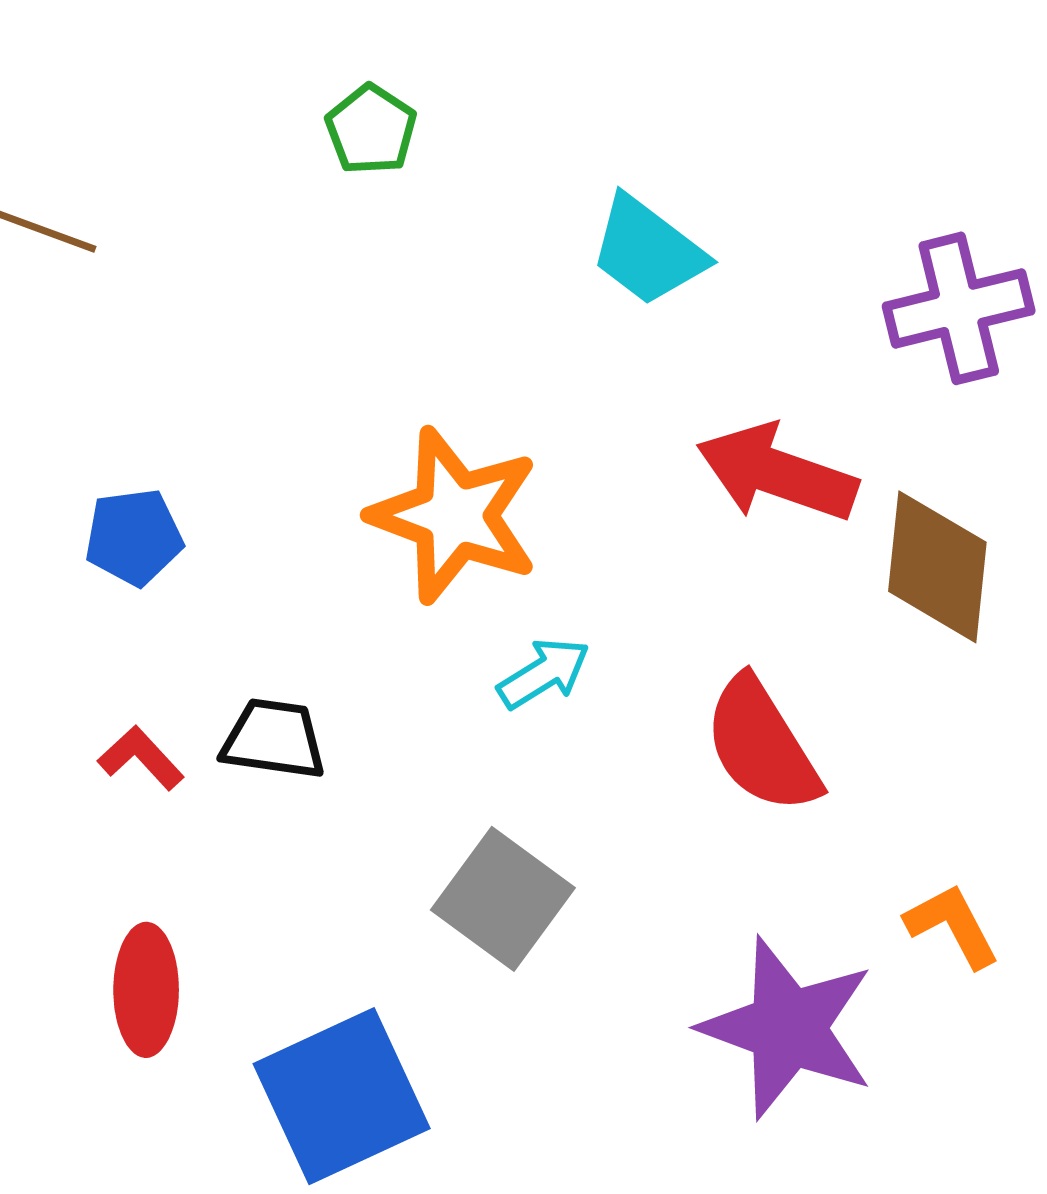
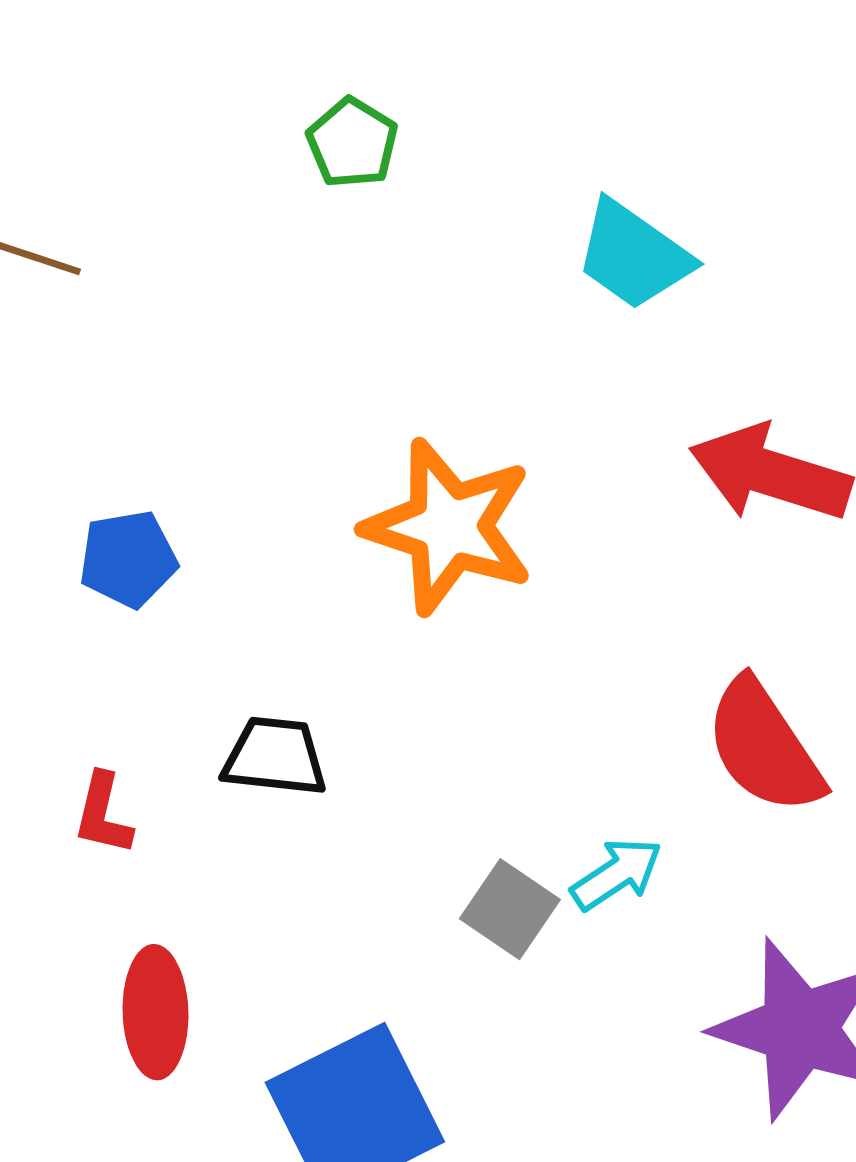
cyan arrow: (544, 673) -> (617, 874), moved
red L-shape: (141, 758) -> (103, 814), moved, turned -122
gray square: (503, 899) -> (510, 909), size x0.7

